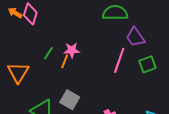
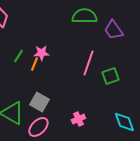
purple trapezoid: (135, 37) -> (113, 30), moved
green square: (147, 64) -> (110, 76), moved

